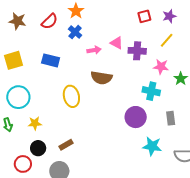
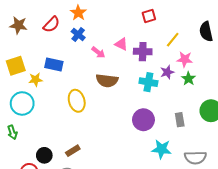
purple star: (169, 16) -> (167, 72), moved
pink arrow: (94, 50) -> (98, 52), turned 48
pink star: (161, 67) -> (185, 59), moved
cyan cross: (151, 91) -> (148, 82), moved
yellow star: (35, 123) -> (36, 80), moved

